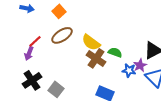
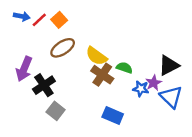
red line: (35, 41) -> (39, 20), moved
purple arrow: (29, 53) -> (24, 69), size x1.5
black cross: (32, 80) -> (44, 85), moved

